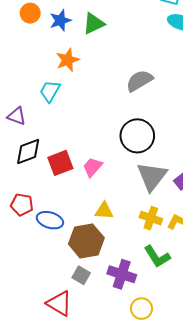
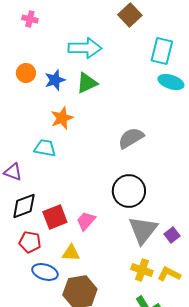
cyan trapezoid: (50, 91) -> (45, 148), turned 70
red pentagon: (22, 205) -> (30, 242), moved
yellow triangle: (104, 211) -> (71, 253), moved

